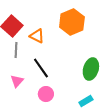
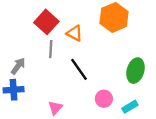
pink triangle: (17, 81) -> (55, 108), moved
pink circle: (46, 94) -> (104, 99), moved

